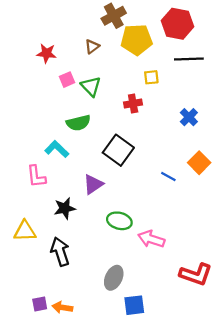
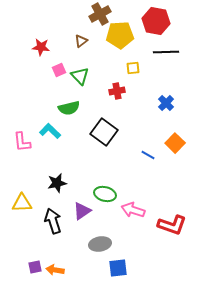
pink L-shape: (36, 176) -> (22, 142), moved
purple triangle: (93, 184) -> (82, 211), moved
red L-shape: (196, 274) -> (172, 225), moved
gray ellipse: (114, 278) -> (100, 244), turned 55

